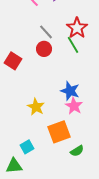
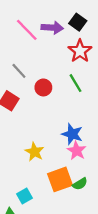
red star: (77, 28) -> (80, 51), moved
gray line: (46, 32) -> (19, 71), moved
green semicircle: (77, 151) -> (80, 184), moved

